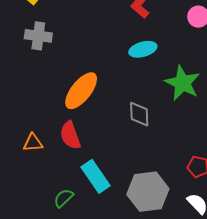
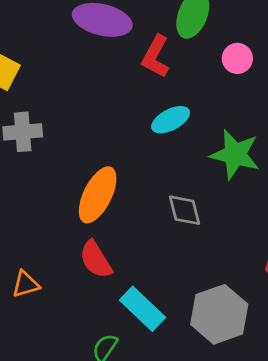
orange triangle: (33, 143) -> (26, 284), moved

